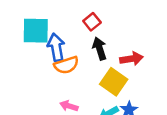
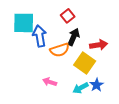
black arrow: (100, 49) -> (74, 37), turned 42
orange semicircle: (66, 65) -> (60, 50), moved

